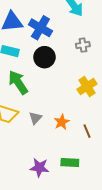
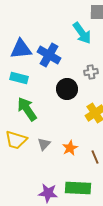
black circle: (44, 57) -> (67, 89), moved
green rectangle: (70, 162) -> (78, 188), size x1.4

